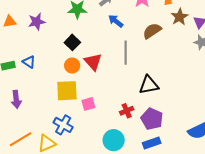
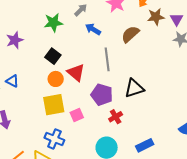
brown star: (180, 17) -> (156, 17), turned 30
purple pentagon: (152, 119) -> (102, 95), moved

